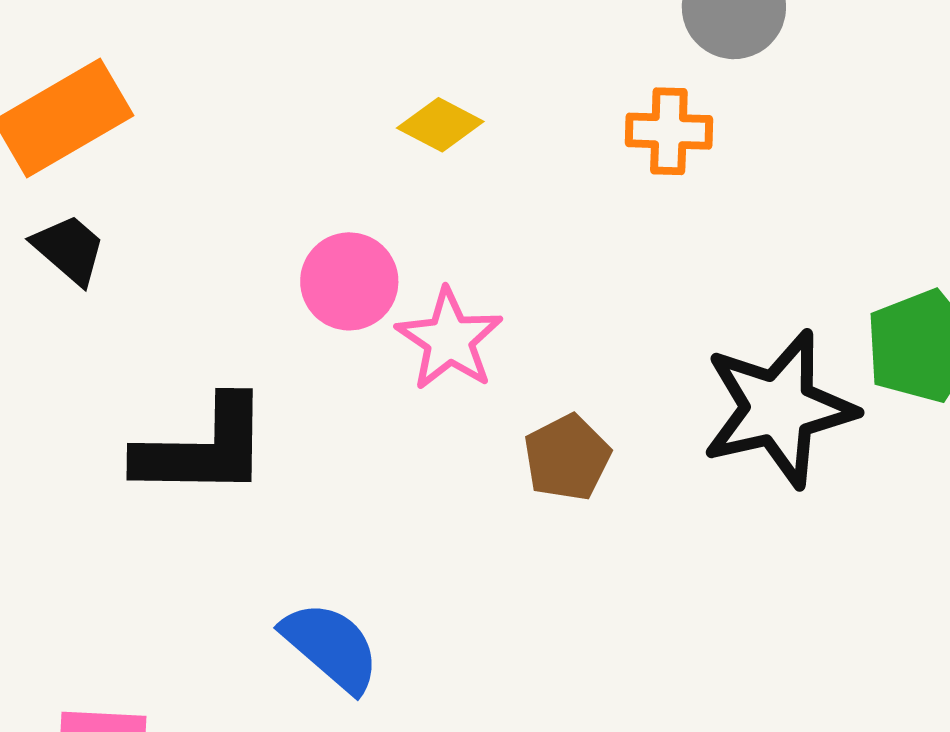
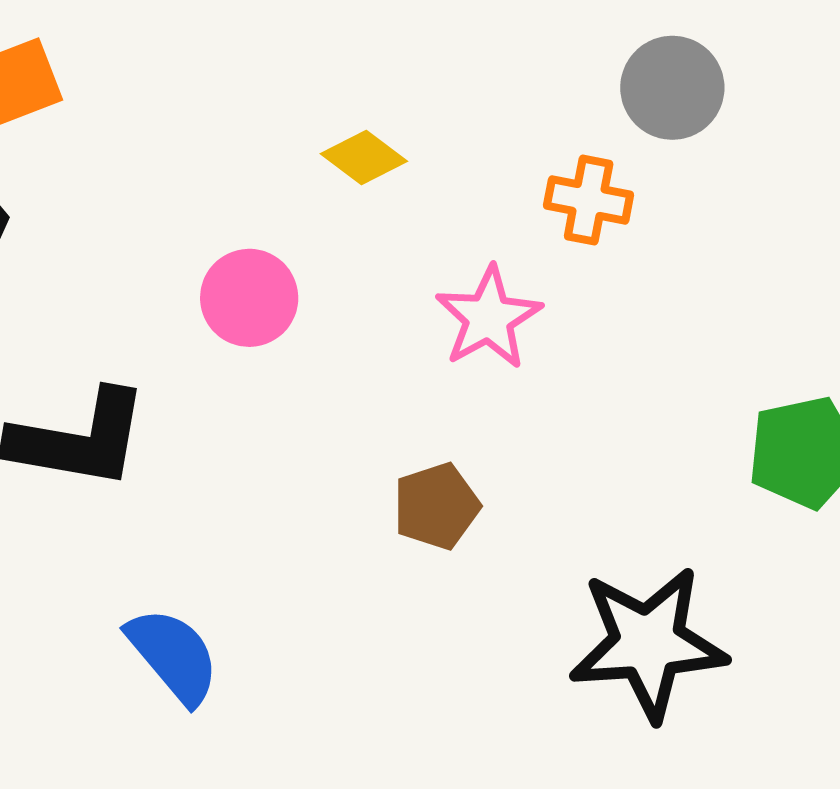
pink star: (449, 339) -> (489, 318), moved
black star: (779, 409) -> (648, 643), moved

